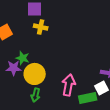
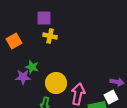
yellow circle: (35, 74) -> (56, 83), moved

